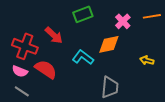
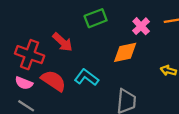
cyan L-shape: (83, 57) -> (86, 77), moved

